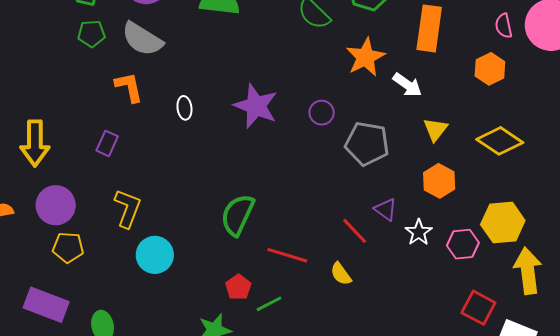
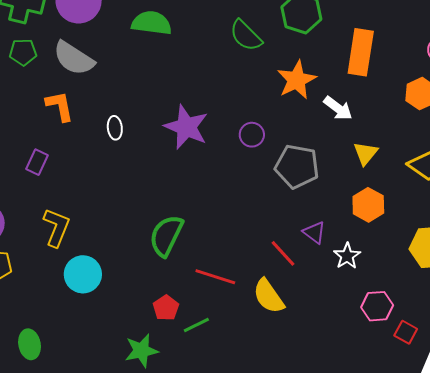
pink hexagon: (463, 244) -> (377, 306), moved
yellow semicircle: (341, 274) -> (269, 296), size x1.5
red square: (478, 308) -> (406, 332), size x0.7

